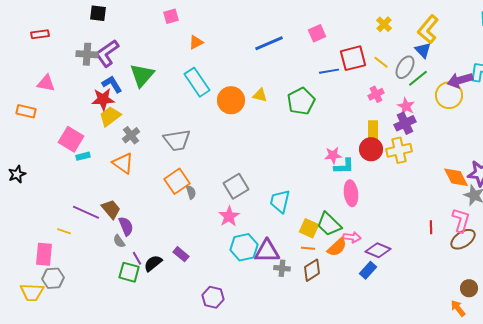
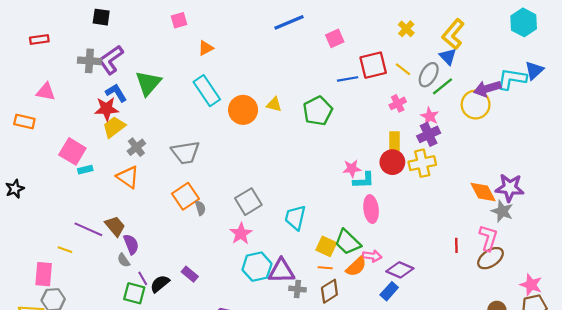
blue line: (269, 43) -> (289, 22), moved

